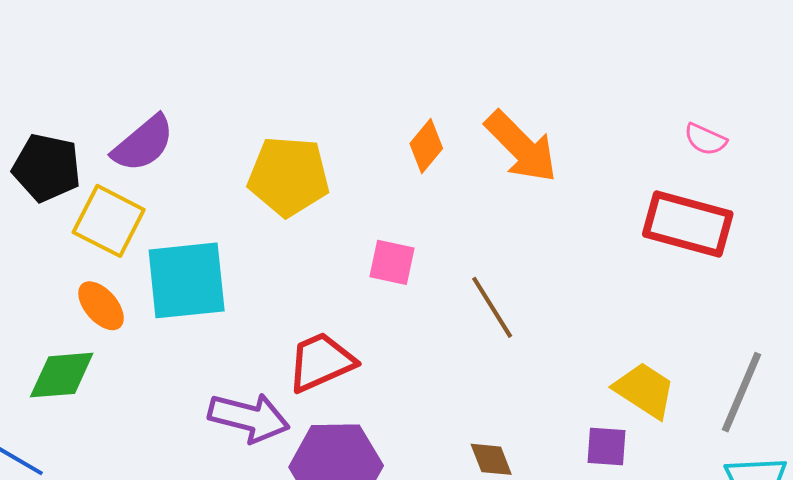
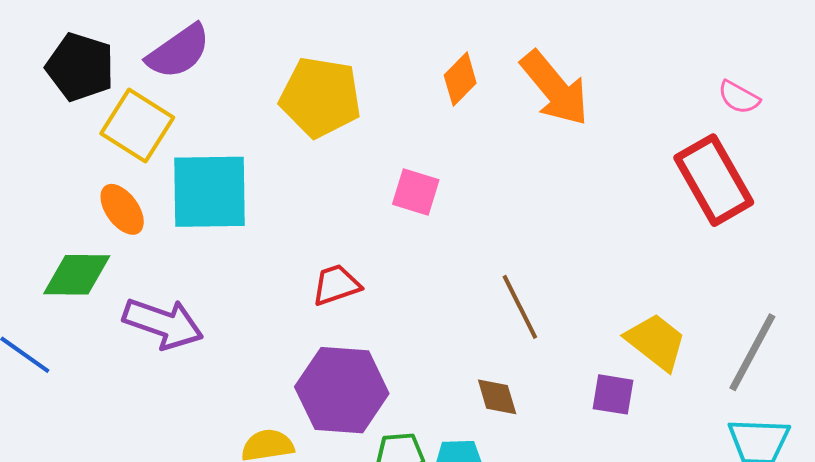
red rectangle: (688, 224) -> (714, 180), turned 40
brown line: (492, 307) -> (520, 307), moved
red trapezoid: (321, 362) -> (336, 285), size x0.7
purple arrow: (249, 418) -> (163, 323), moved

